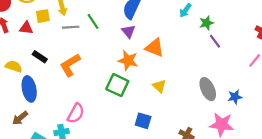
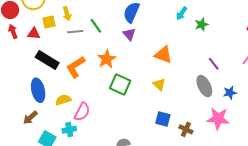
purple line: (215, 41) -> (214, 64), moved
orange triangle: (155, 48) -> (163, 55), moved
black rectangle: (40, 57) -> (47, 60), size x1.6
orange star: (128, 60) -> (107, 59), moved, turned 30
yellow semicircle: (14, 66) -> (63, 100), moved, turned -35
blue square: (143, 121) -> (163, 119), moved

